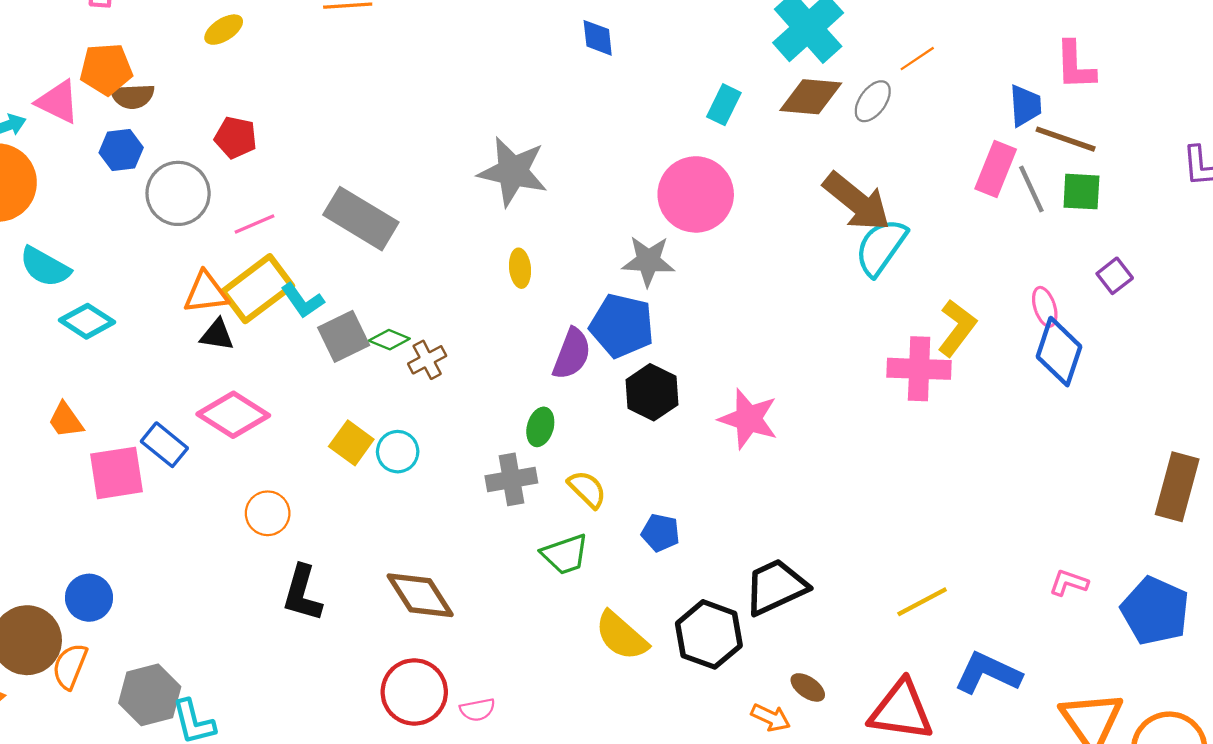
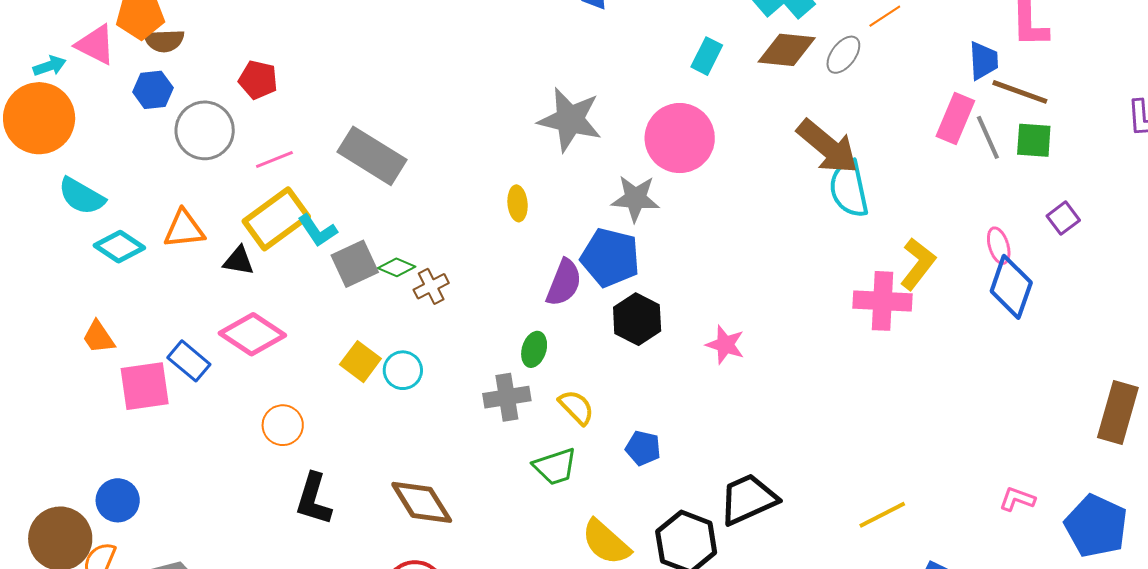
gray star: (513, 172) -> (570, 120), moved
cyan semicircle: (881, 247) -> (849, 189), turned -48
orange triangle: (206, 293) -> (184, 229), moved
pink star: (748, 419) -> (725, 345), size x0.7

